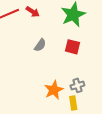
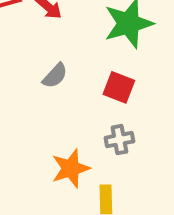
gray cross: (77, 85) -> (119, 140), moved

